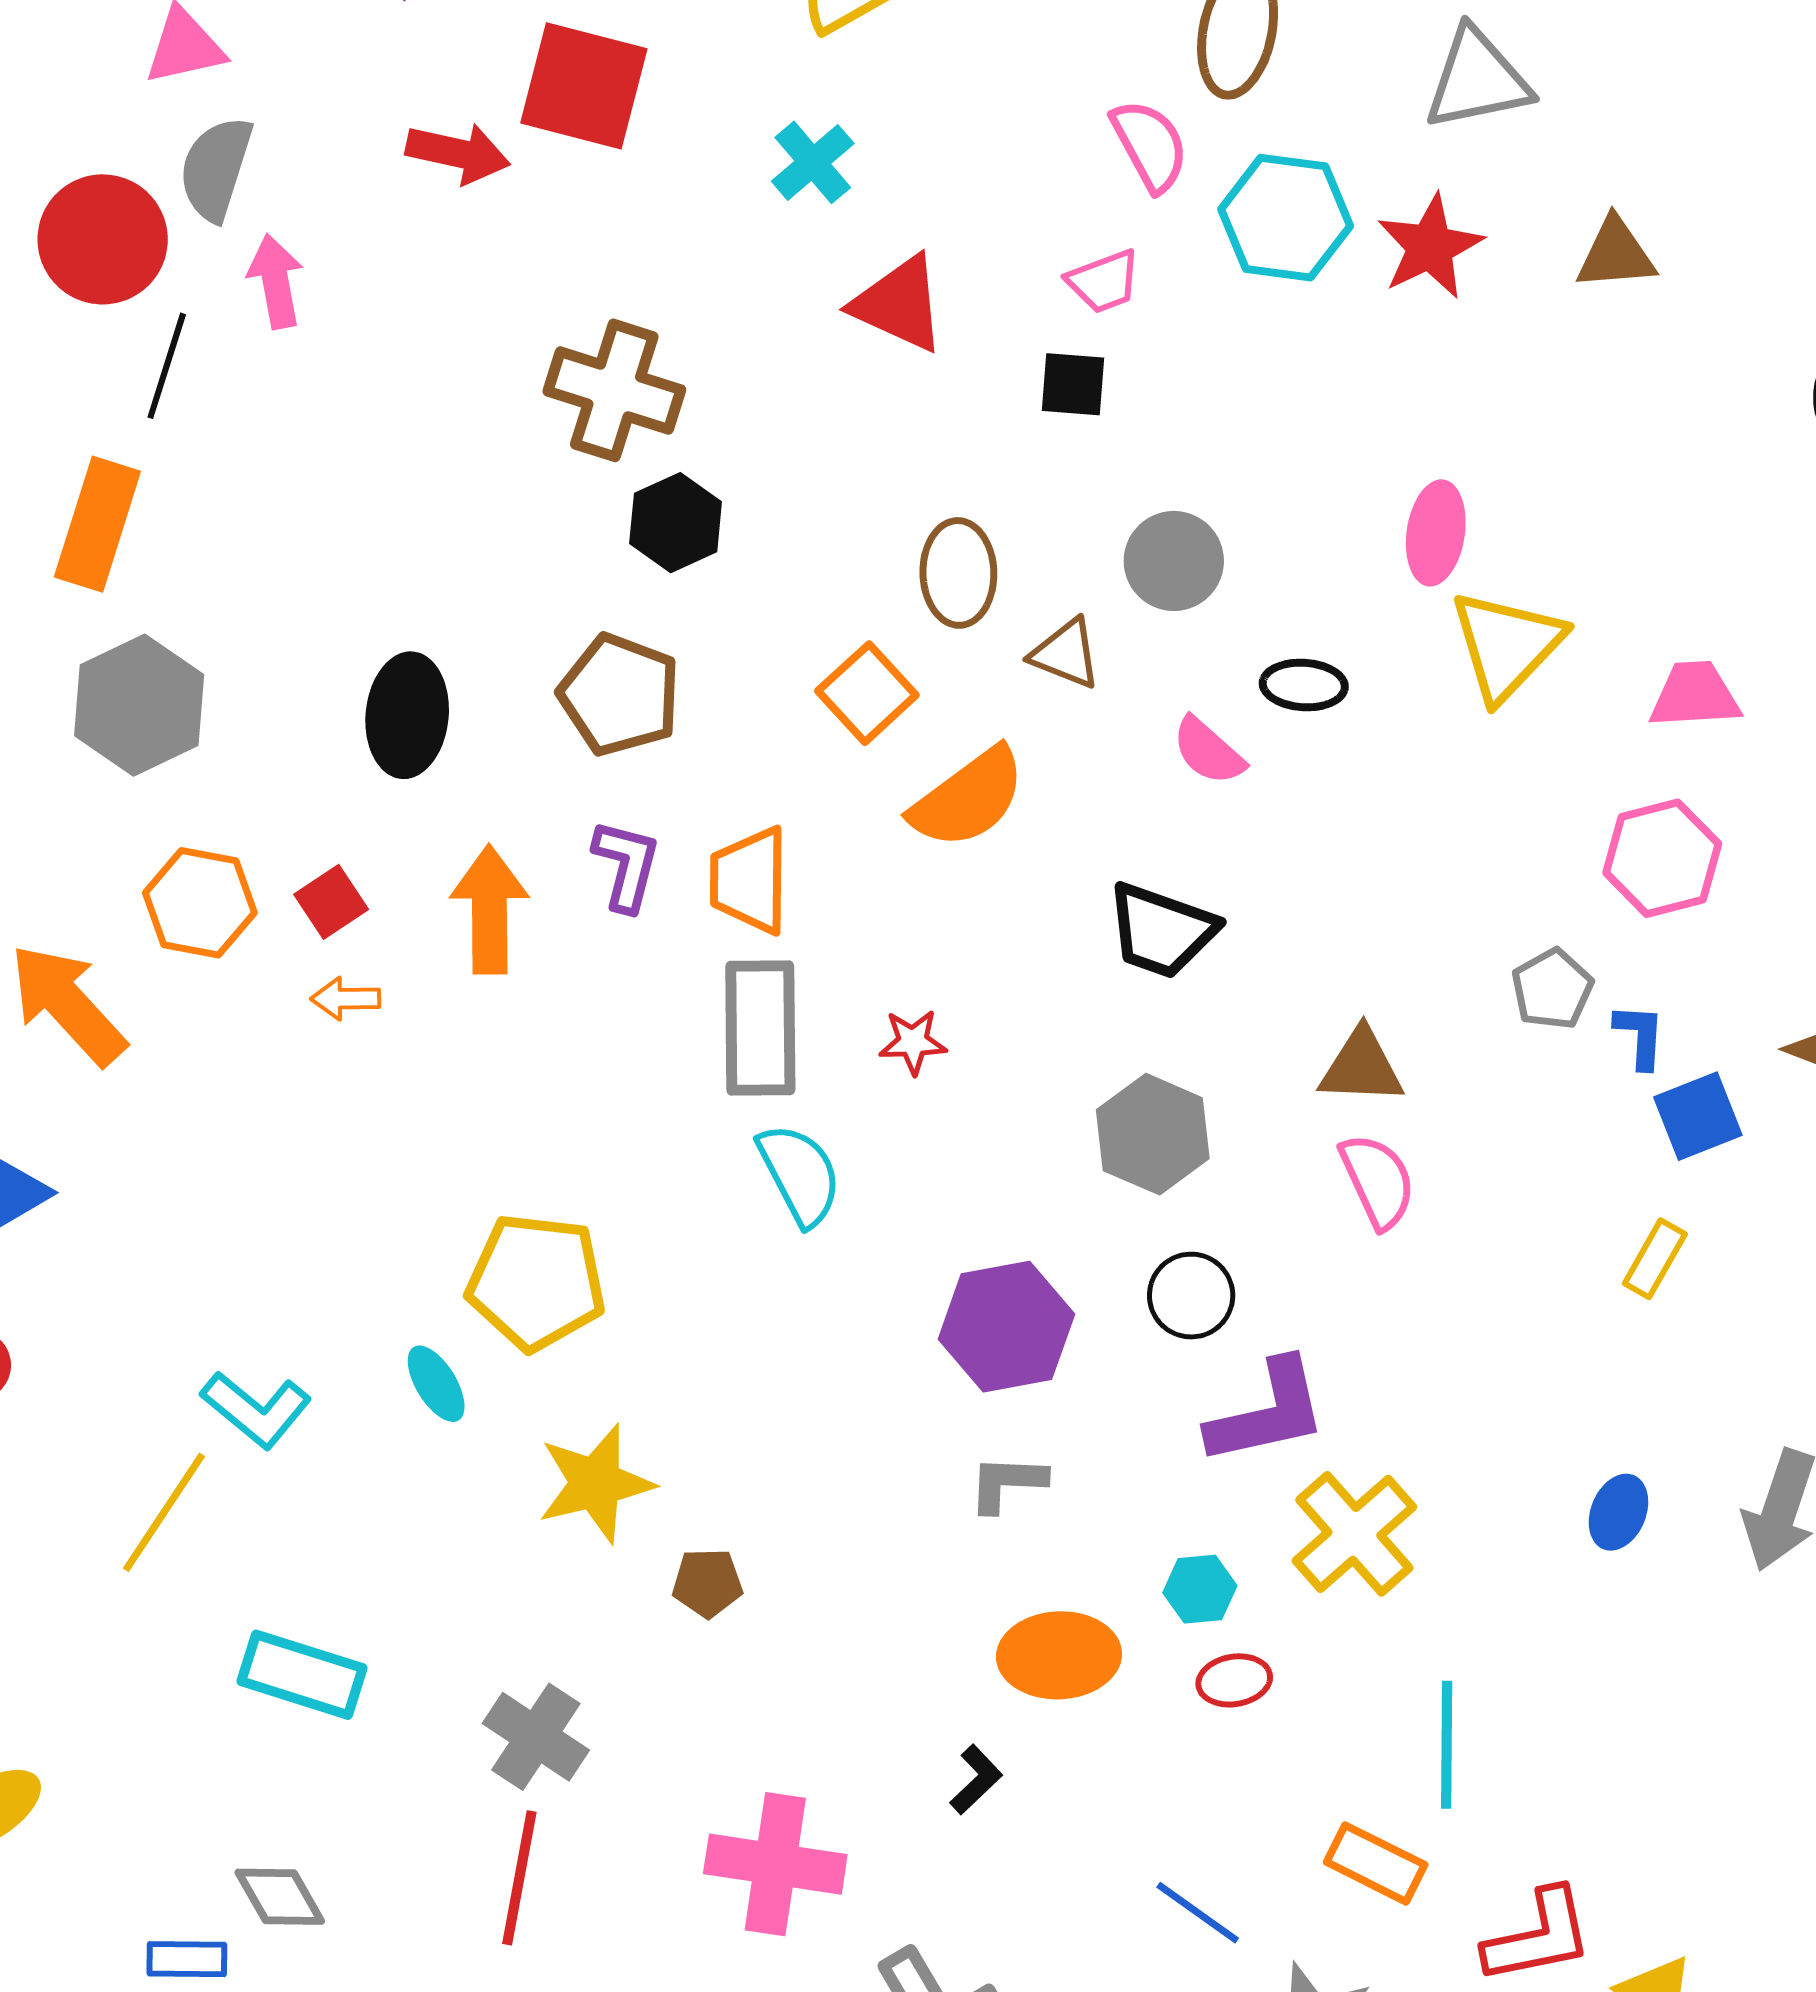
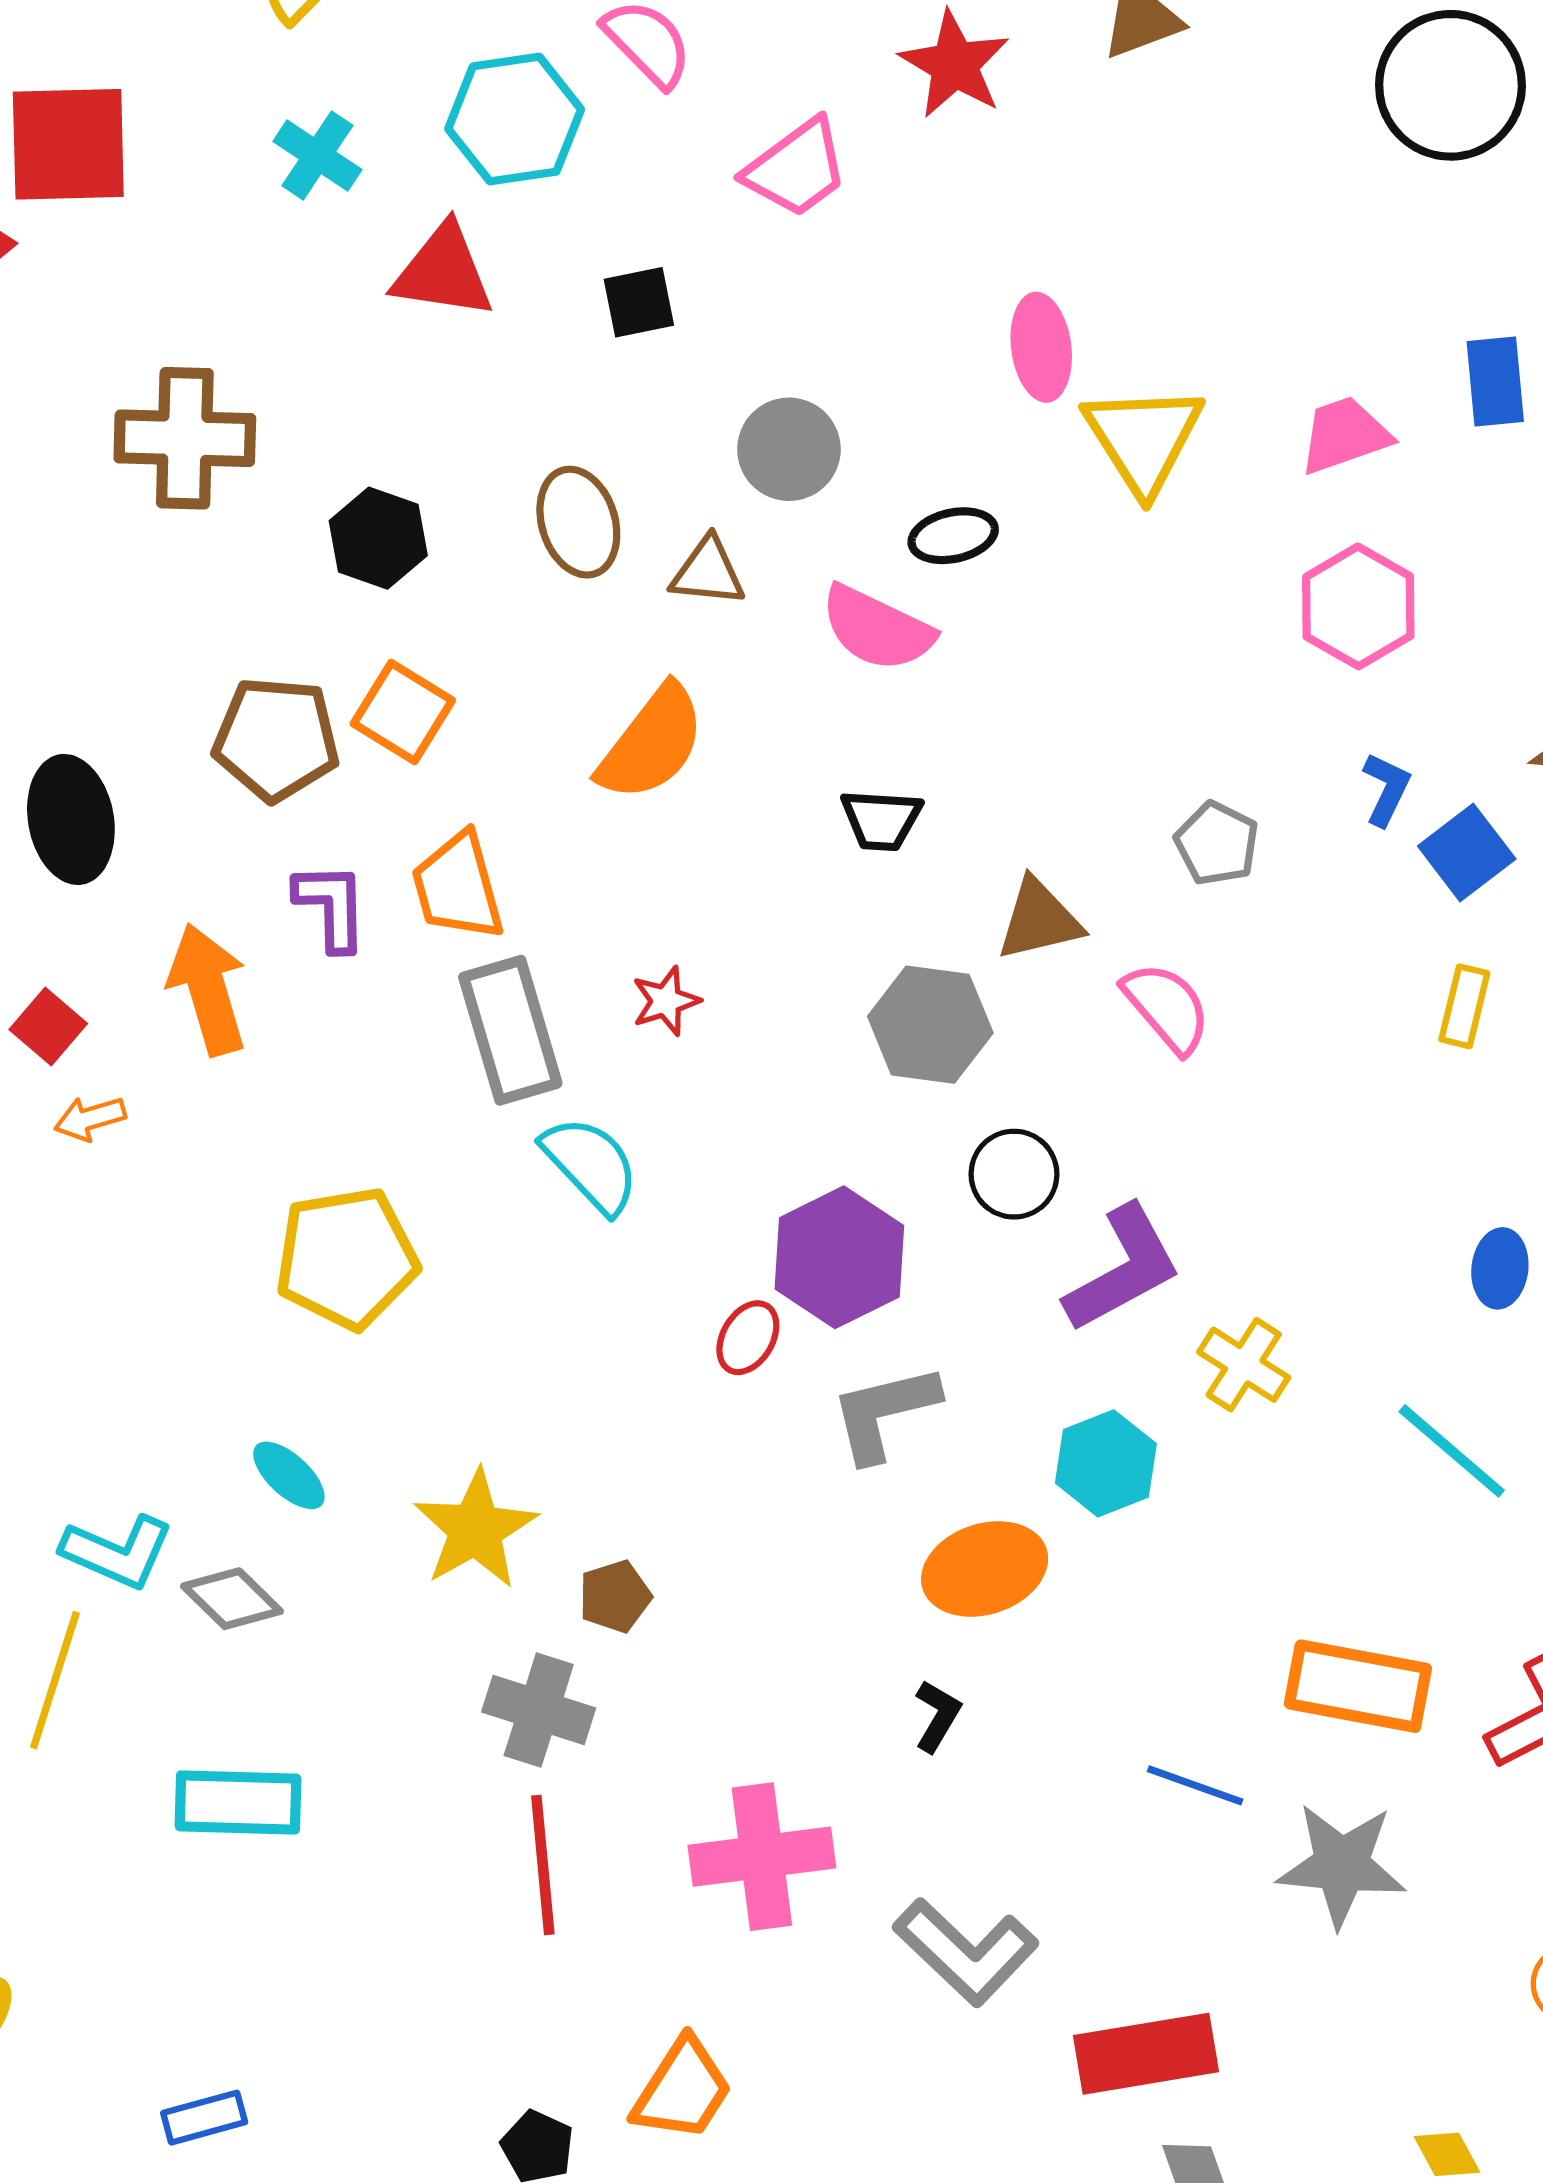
cyan hexagon: (1286, 218) -> (515, 119), moved
pink trapezoid: (1104, 281) -> (797, 168), moved, size x1.4
black hexagon: (676, 523) -> (378, 538), moved
orange square: (867, 693) -> (403, 712), moved
pink semicircle: (1208, 751) -> (877, 628), size x1.4
black trapezoid: (1161, 931) -> (881, 820), size x0.7
gray pentagon: (1552, 989) -> (1217, 843), moved
blue L-shape: (1640, 1036) -> (1386, 789), turned 38
brown triangle: (1361, 1067) -> (1039, 920), moved
yellow pentagon: (536, 1282) -> (347, 1258), moved
gray L-shape: (1007, 1483) -> (884, 1413), size x1.4
yellow cross: (1354, 1534) -> (1244, 1365), size x0.7
cyan hexagon: (1200, 1589) -> (1106, 1463), size x1.4
red ellipse: (1234, 1680) -> (748, 1338), moved, turned -34
gray cross: (536, 1737) -> (539, 1710), moved
cyan line: (1447, 1745) -> (1452, 1451), moved, turned -34
orange rectangle: (1376, 1863) -> (1358, 1686), size x1.4
red line: (519, 1878) -> (543, 1865), moved
gray diamond: (280, 1897) -> (232, 1599), moved

